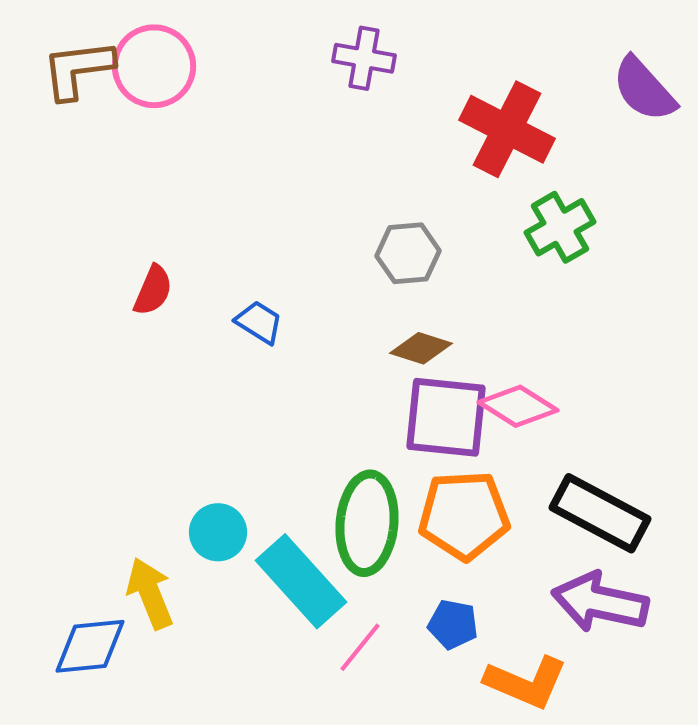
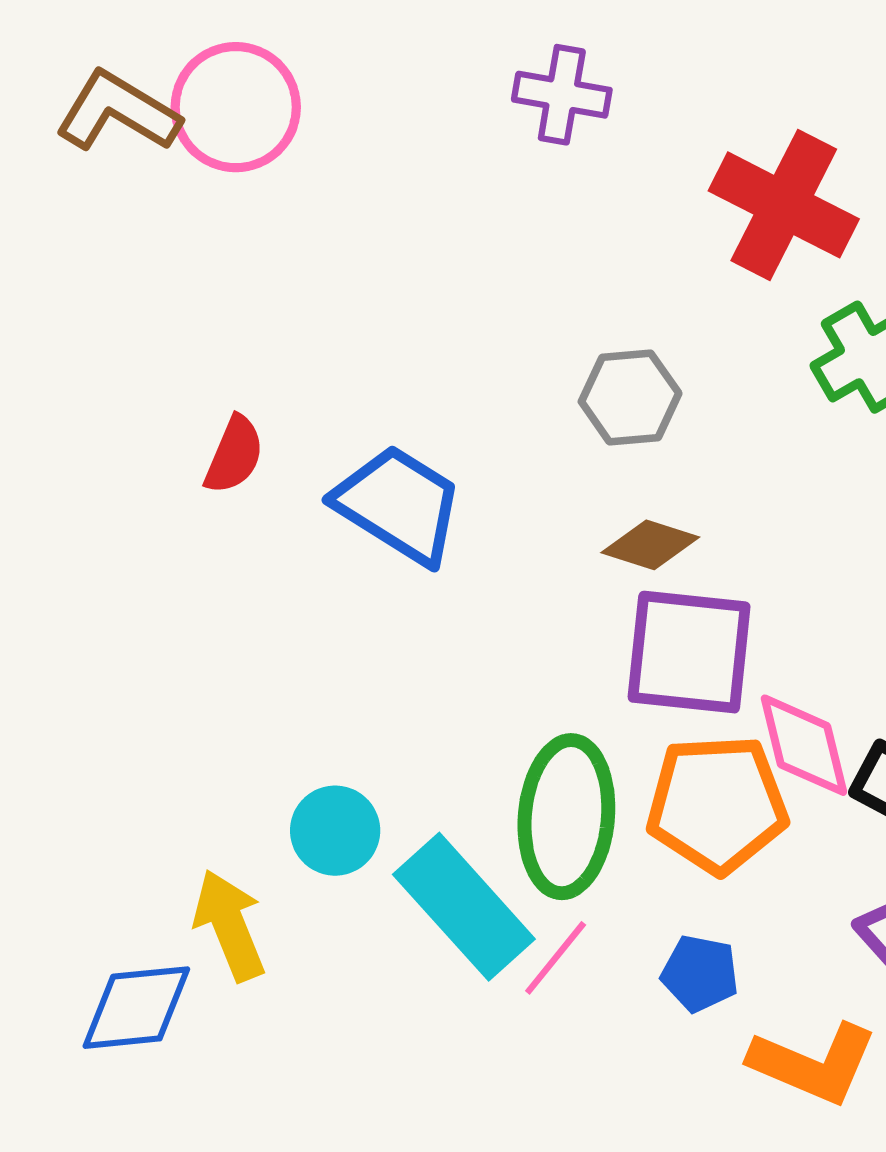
brown L-shape: (78, 69) -> (118, 112), turned 38
blue trapezoid: (259, 322) -> (399, 505), size x1.8
pink diamond: (518, 406) -> (804, 745), moved, turned 44
pink line: (360, 647) -> (556, 958), moved

